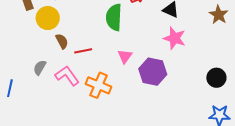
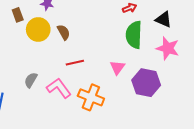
green semicircle: (114, 17) -> (134, 35), moved
brown semicircle: (62, 41) -> (64, 32), moved

